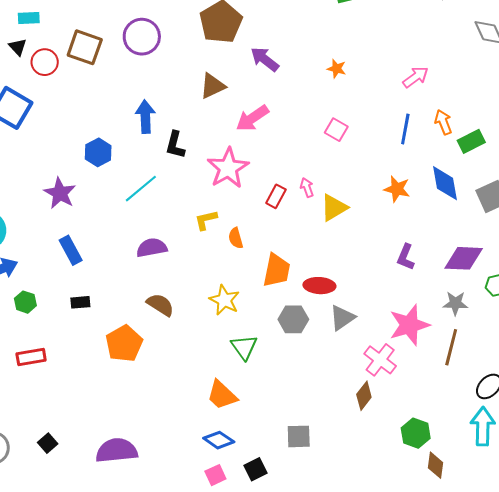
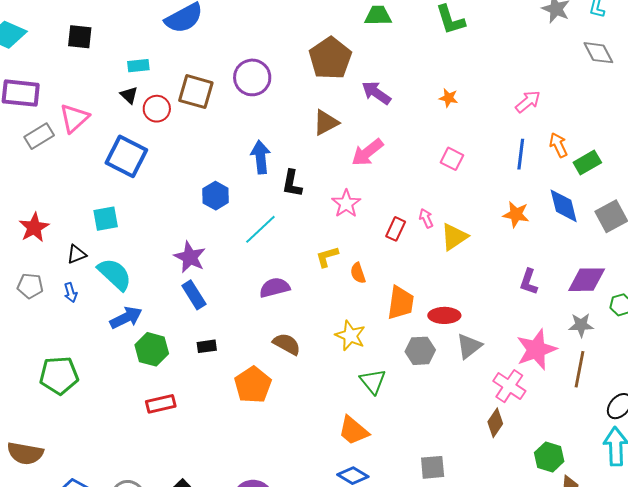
pink star: (228, 168) -> (346, 204), size x0.7
purple star: (60, 193) -> (190, 257), moved
green hexagon: (25, 302) -> (152, 349), size x1.5

